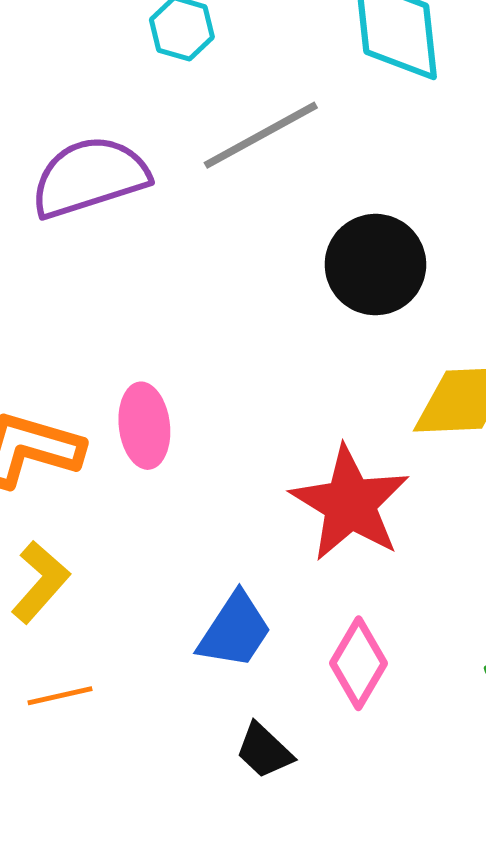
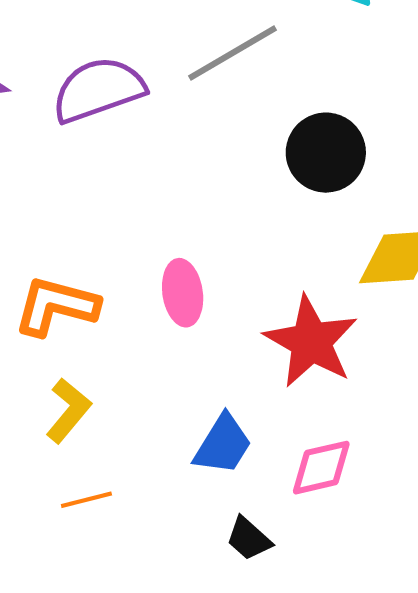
pink ellipse: (144, 426) -> (183, 293), moved
pink diamond: (359, 663) -> (321, 468), turned 48

